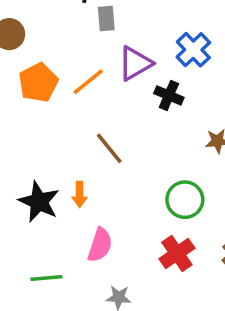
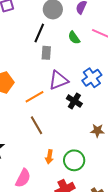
orange line: (88, 82) -> (35, 97), moved
orange arrow: (80, 194) -> (49, 157), moved

